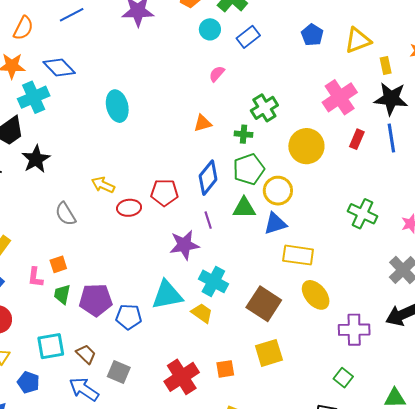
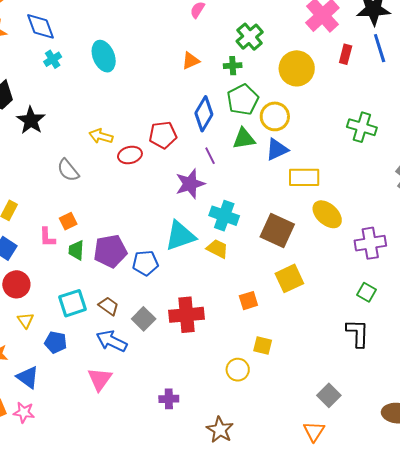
blue diamond: (59, 68) -> (41, 26), turned 32
cyan cross: (34, 97) -> (53, 59), moved, size x0.6
gray square: (119, 372) -> (144, 319), turned 30
red cross: (182, 377) -> (187, 315), moved, turned 36

